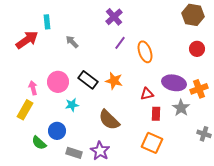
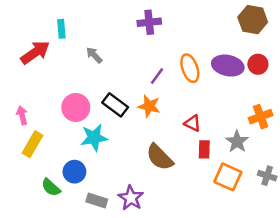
purple cross: (114, 17) -> (149, 22), turned 36
purple line: (120, 43) -> (157, 76), moved
purple ellipse: (174, 83) -> (228, 66), moved
pink arrow: (33, 88) -> (22, 115), moved
red triangle: (147, 94) -> (192, 123), turned 40
cyan star: (72, 105) -> (94, 138), size x1.5
brown semicircle: (109, 120) -> (160, 157), moved
orange square: (152, 143) -> (228, 177), moved

